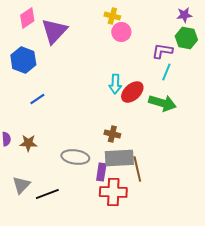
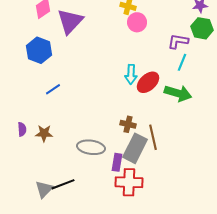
gray rectangle: (119, 158) -> (135, 148), turned -60
brown line: (137, 169) -> (153, 137), moved
gray triangle: (21, 185) -> (44, 189), moved

